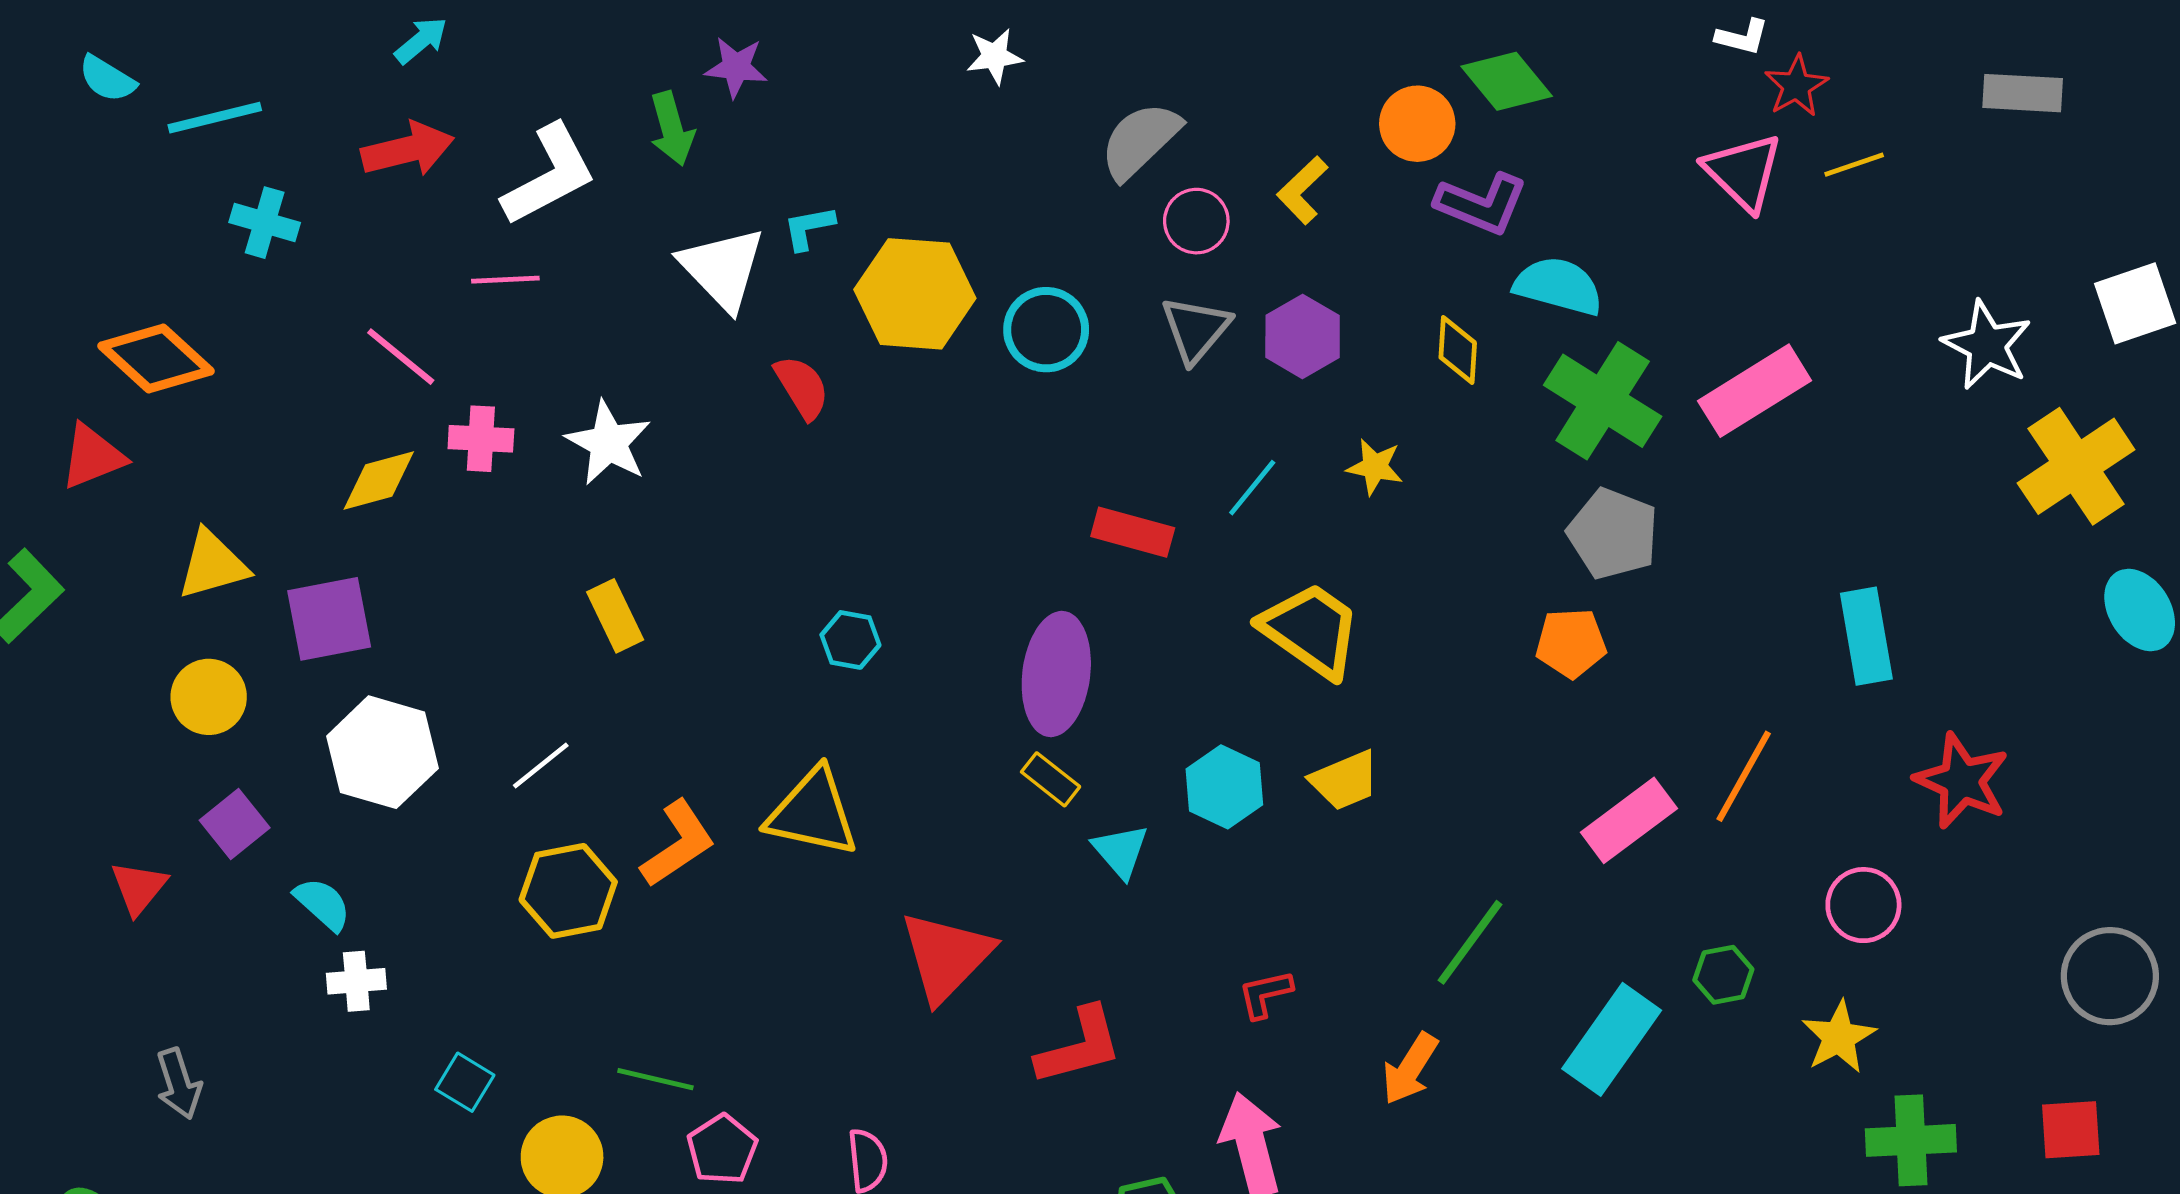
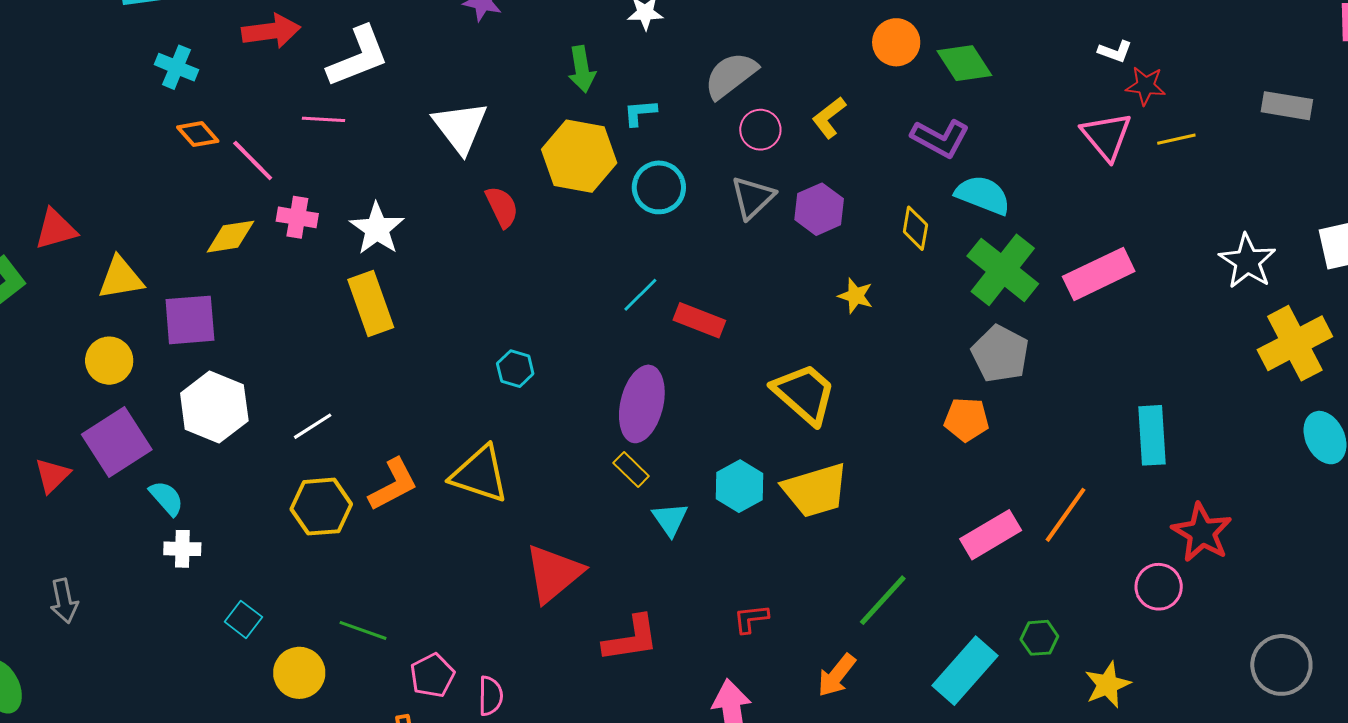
red star: (1796, 86) -> (1146, 86), turned 30
orange circle: (1417, 124) -> (896, 42), moved
green arrow: (672, 129) -> (582, 69), moved
cyan L-shape: (809, 228) -> (640, 113), moved
orange diamond: (156, 359) -> (198, 134), moved, size x0.6
red triangle: (93, 457) -> (56, 229), moved
cyan line: (1252, 488) -> (640, 295), moved
yellow rectangle: (615, 616) -> (371, 303), moved, size x1.4
yellow trapezoid: (1345, 780) -> (815, 490), size x1.5
purple square: (235, 824) -> (117, 442), size x1.6
pink circle: (1863, 905) -> (1159, 587), moved
pink pentagon: (722, 1149) -> (432, 675), moved

